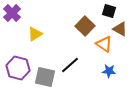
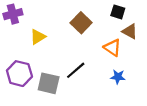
purple cross: (12, 13) -> (13, 14), turned 30
brown square: (85, 26) -> (81, 23), moved

